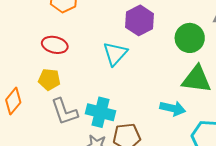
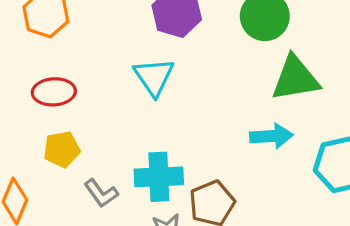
gray L-shape: (64, 112) -> (101, 193), size x0.7

